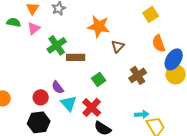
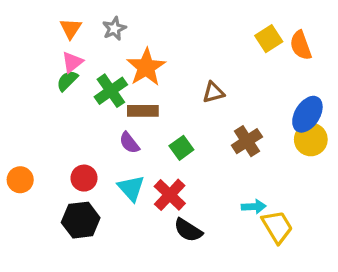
green semicircle: (14, 22) -> (67, 81), moved, turned -56
orange star: (99, 26) -> (146, 67), moved, turned 30
orange semicircle: (159, 43) -> (301, 45), moved
brown triangle: (118, 46) -> (213, 92), turned 32
purple semicircle: (58, 87) -> (129, 143), moved

